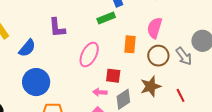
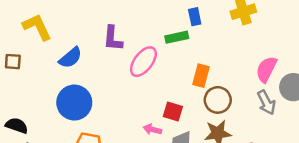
pink semicircle: (155, 28) -> (266, 69), moved
pink ellipse: (89, 54) -> (143, 62), moved
brown circle: (158, 56) -> (218, 100), moved

